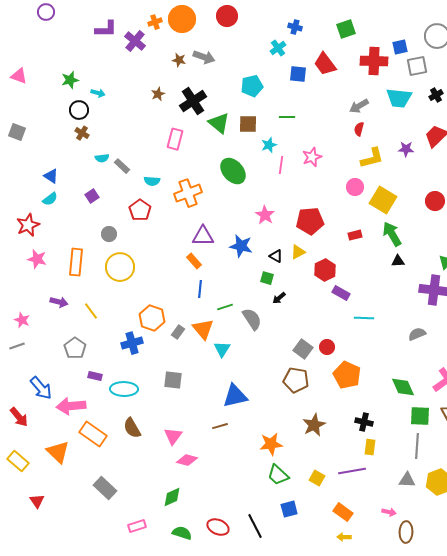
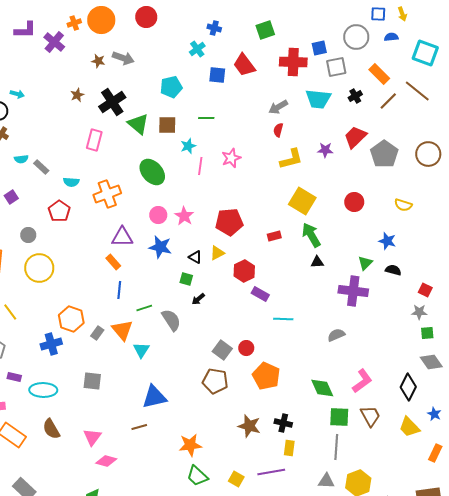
pink circle: (355, 187) -> (158, 215), moved
brown star: (314, 425) -> (249, 426), moved, turned -30

